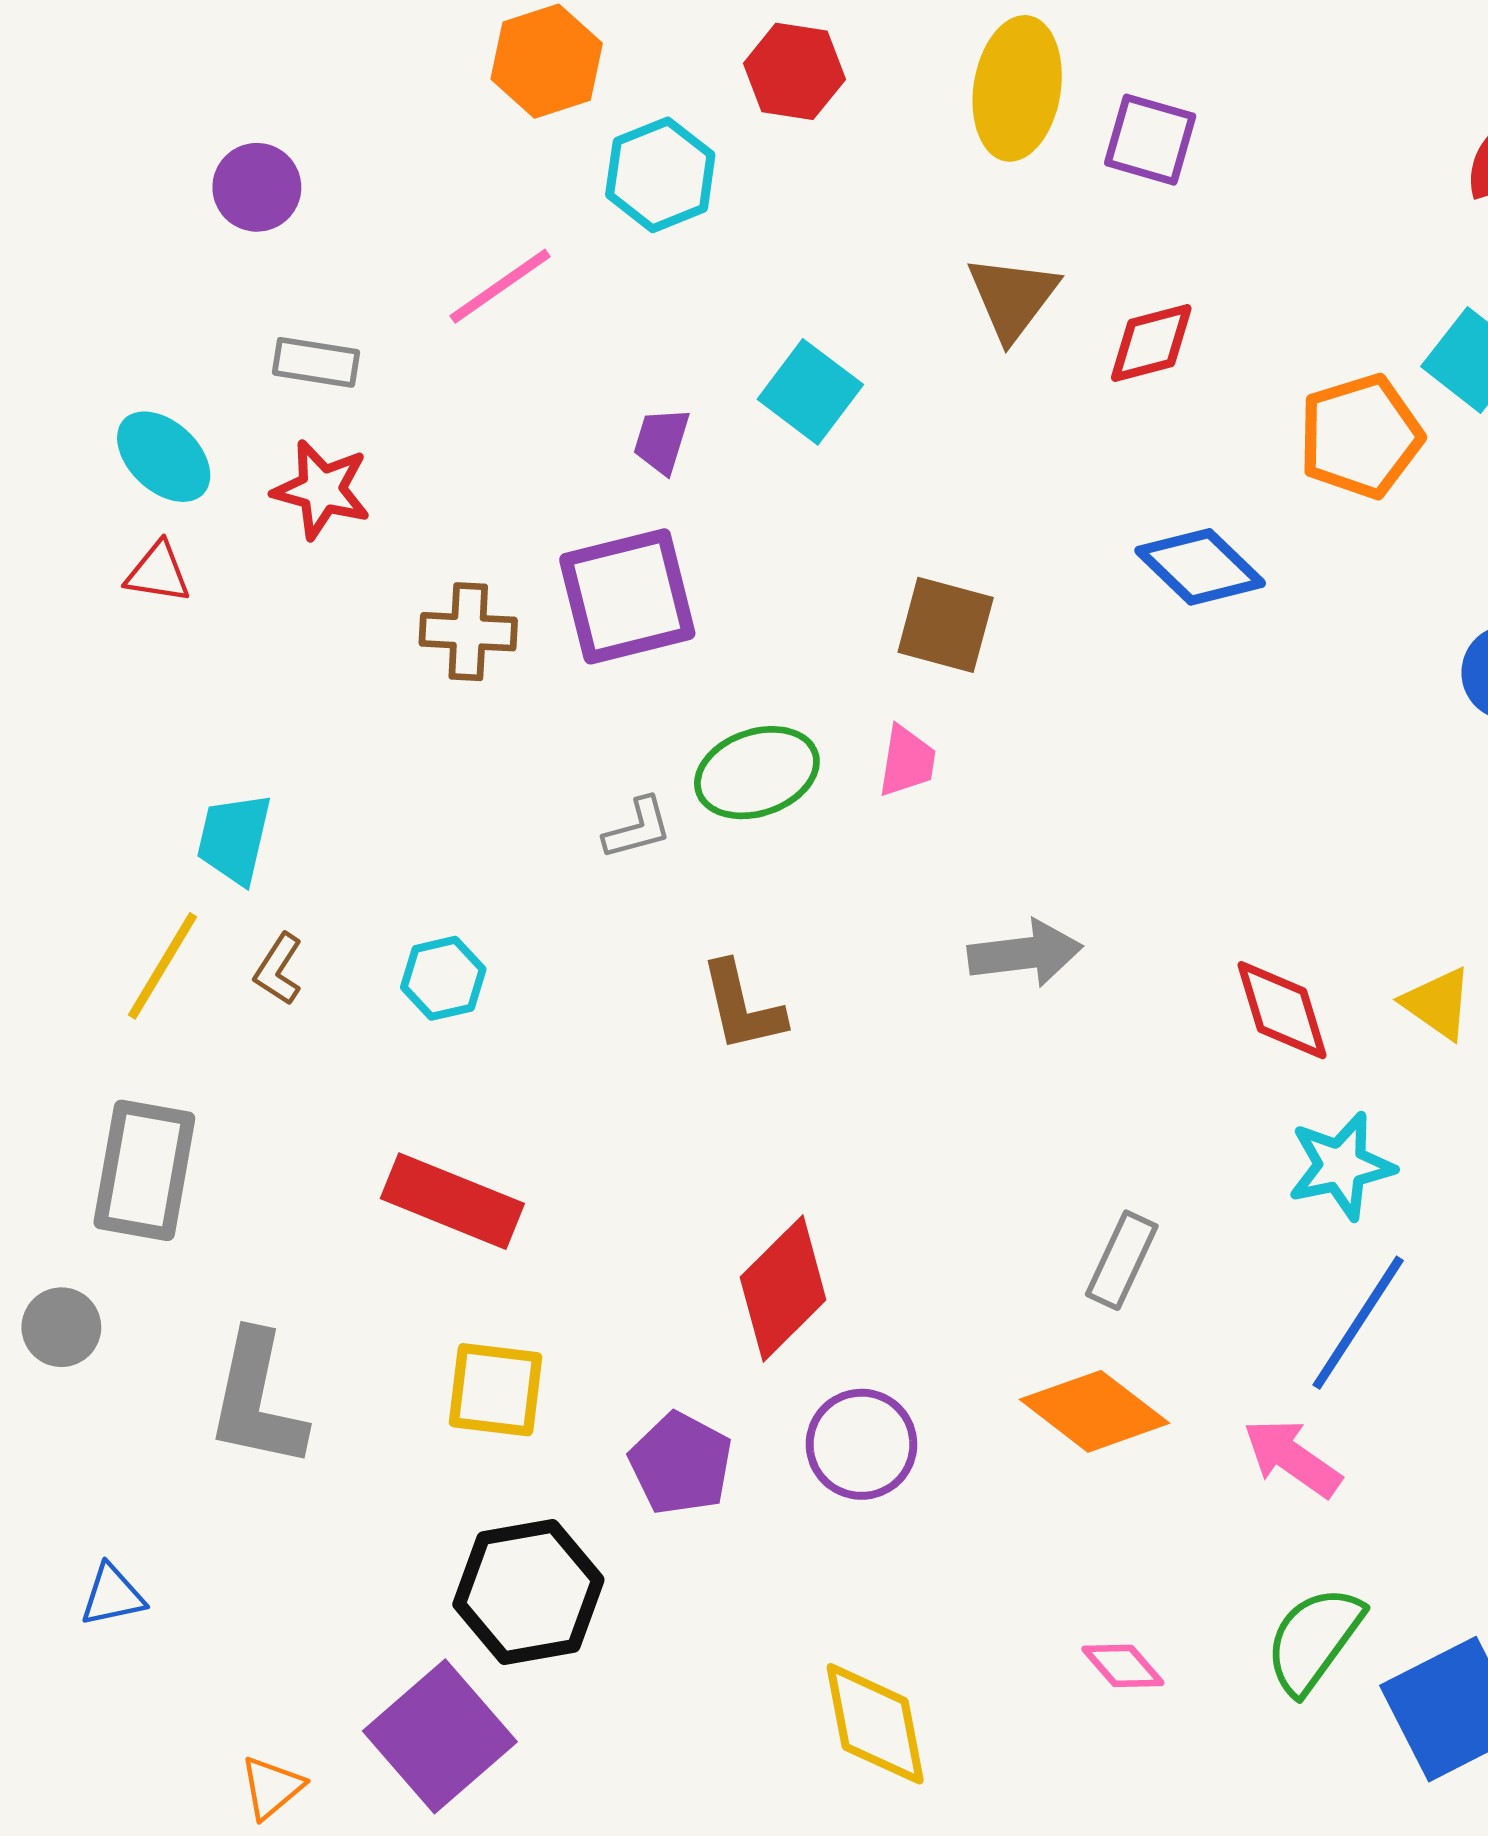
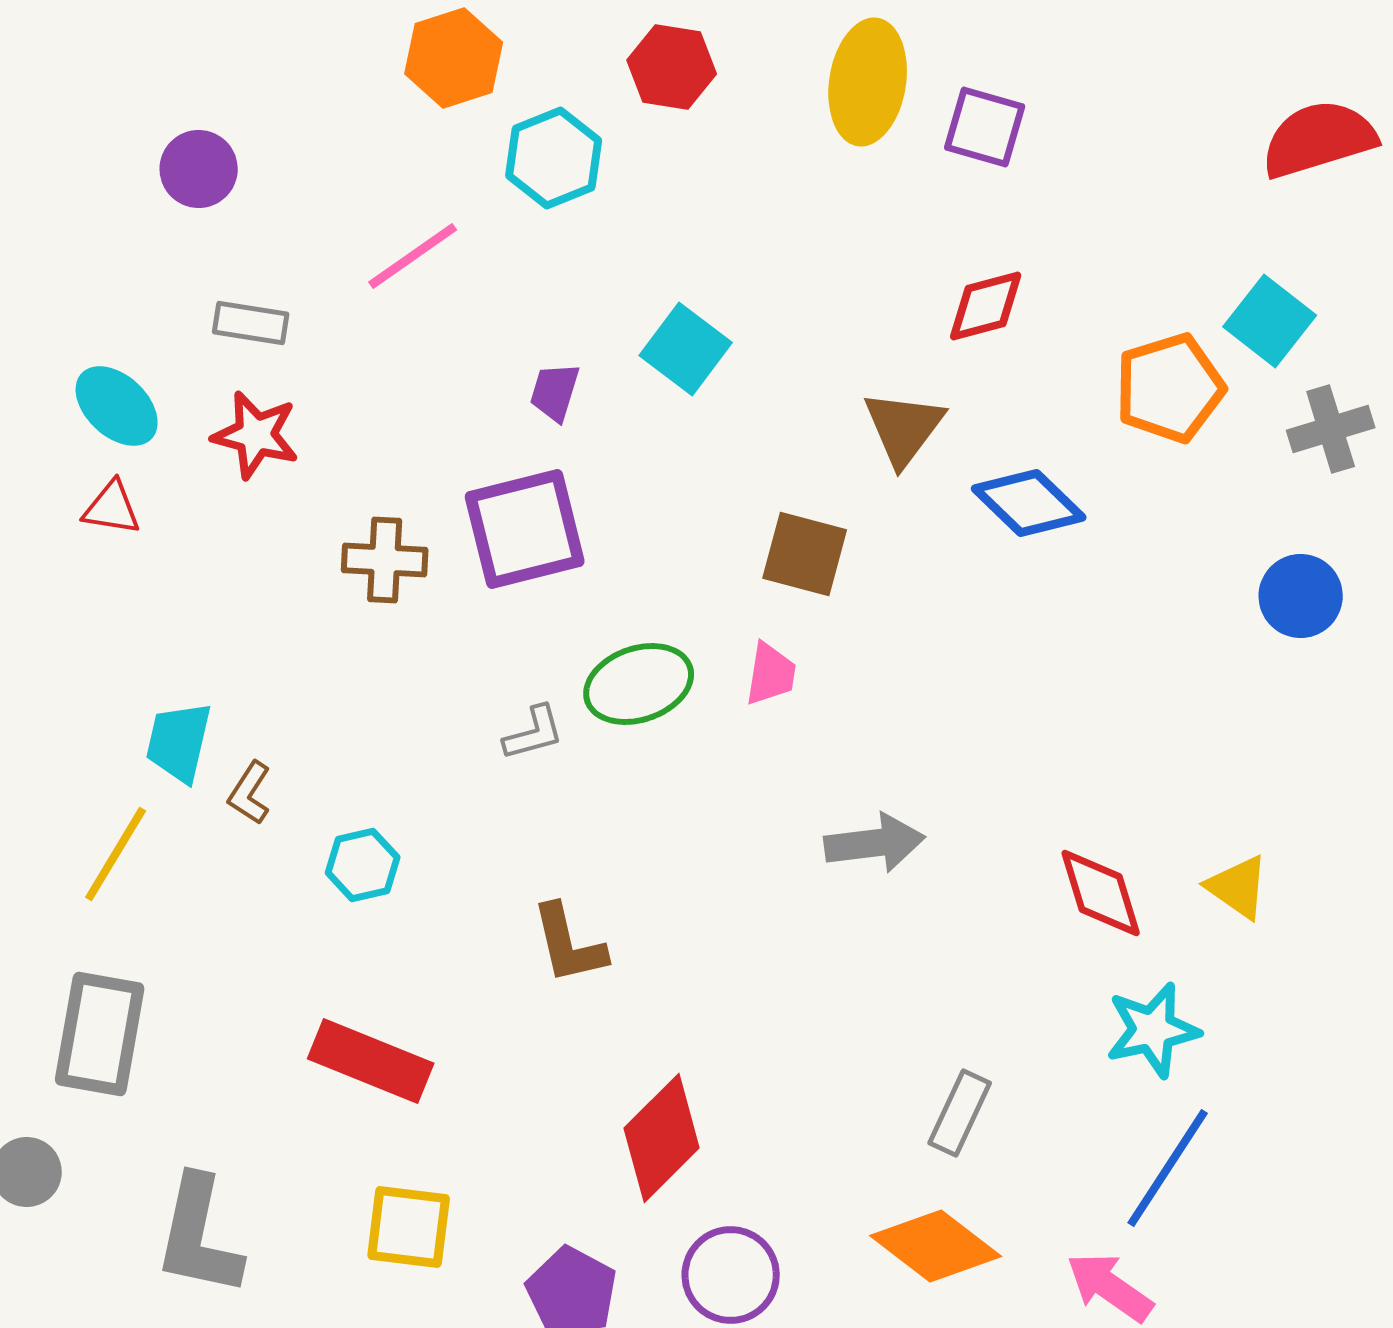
brown triangle: (1013, 298) -> (904, 428), moved
brown L-shape: (278, 969) -> (250, 793), moved
brown L-shape: (742, 1007) -> (569, 944), moved

